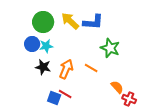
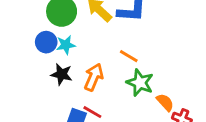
green star: (110, 48) -> (140, 83), moved
orange line: (91, 68) -> (129, 56), moved

